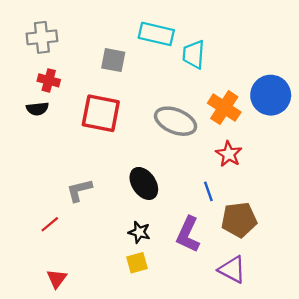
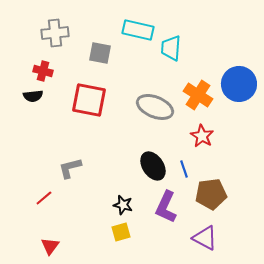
gray cross: (42, 37) -> (55, 33), moved
black ellipse: (144, 183) -> (153, 166), moved

